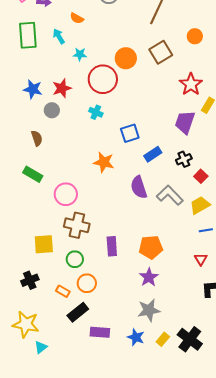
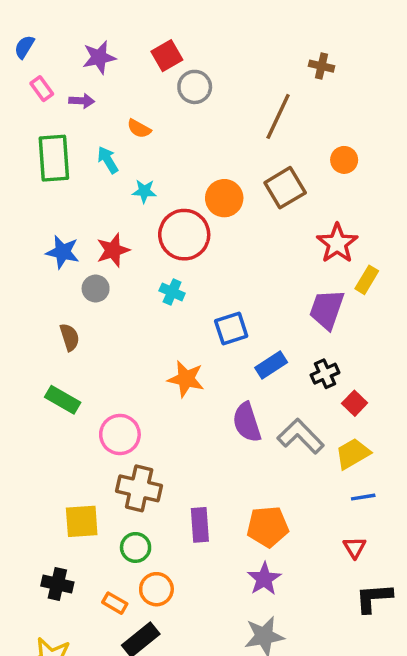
black cross: (30, 280) -> (57, 584), turned 36

